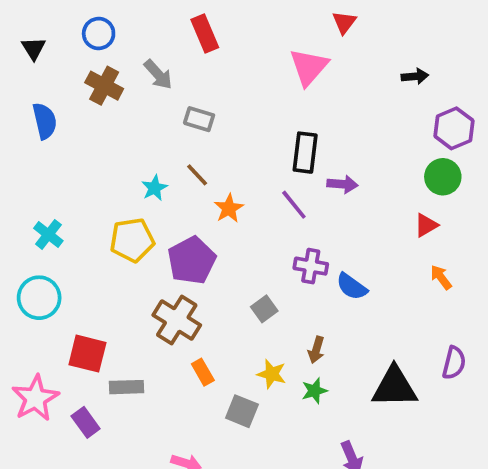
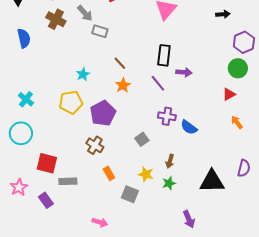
gray rectangle: (199, 119) -> (100, 31), moved
brown line: (197, 175) -> (120, 63), moved
brown cross: (177, 320) -> (95, 145), size x0.7
pink star: (35, 398) -> (19, 187), size x0.7

